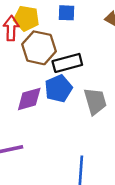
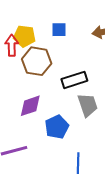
black rectangle: (67, 63) -> (74, 80), moved
blue pentagon: (58, 89) -> (57, 127), moved

